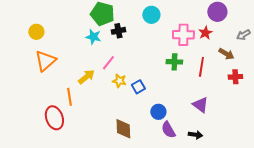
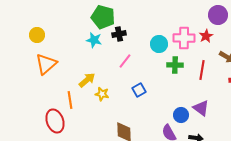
cyan circle: (151, 15) -> (159, 44), moved
pink line: (108, 63) -> (125, 61), moved
yellow star: (119, 81) -> (102, 94), moved
blue circle: (158, 112) -> (181, 115), moved

